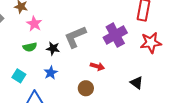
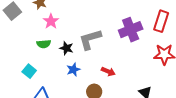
purple cross: (115, 35) -> (131, 30), moved
blue star: (51, 73) -> (73, 70), moved

